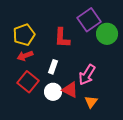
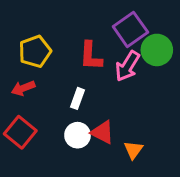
red arrow: (25, 56) -> (23, 88), moved
pink arrow: (87, 75) -> (127, 66), moved
red square: (28, 82) -> (20, 132), moved

